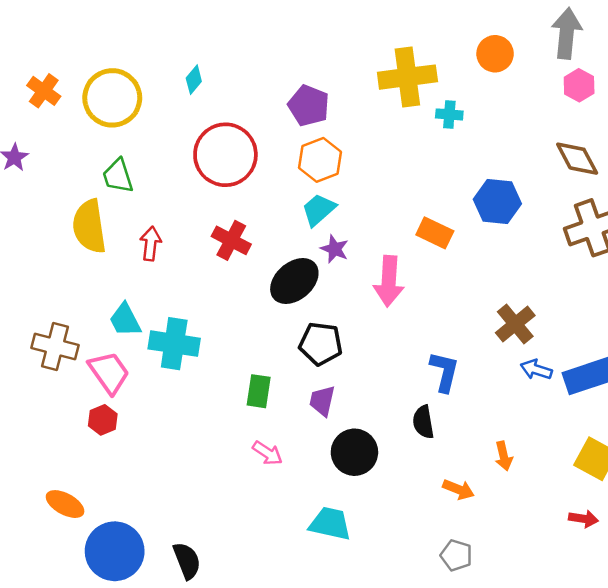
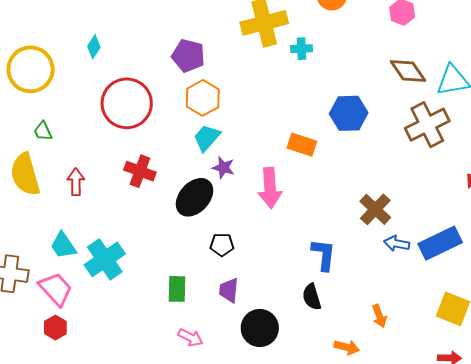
green trapezoid: (118, 176) -> (43, 131), size x0.7
cyan cross: (174, 344) -> (105, 259), turned -36
black pentagon: (321, 344) -> (222, 245), size x0.7

